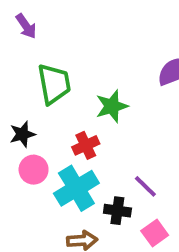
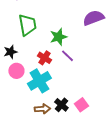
red cross: (86, 145) -> (44, 58), turned -32
purple line: (145, 186) -> (67, 56), moved
black cross: (117, 211) -> (61, 105), moved, turned 32

